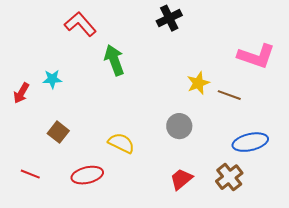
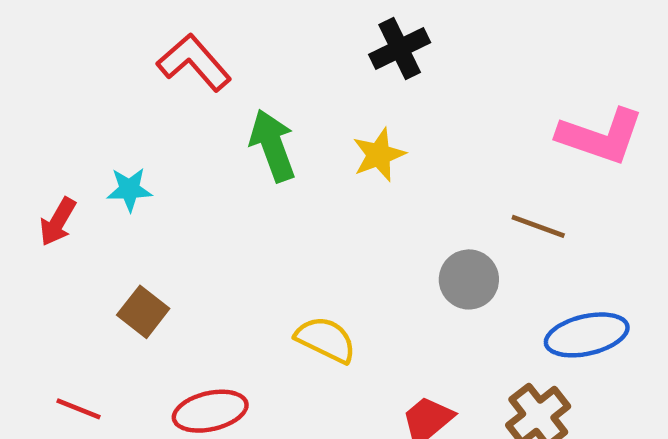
yellow star: (198, 83) -> (379, 155), moved
gray circle: (179, 126) -> (469, 279), moved
yellow semicircle: (121, 143) -> (326, 340), moved

